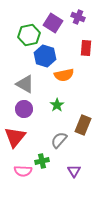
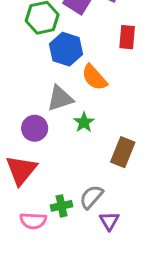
orange semicircle: (64, 75) -> (94, 77), turned 60
gray triangle: (25, 84) -> (60, 98), moved, turned -48
gray semicircle: (59, 140) -> (91, 197), moved

